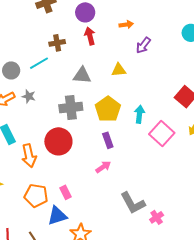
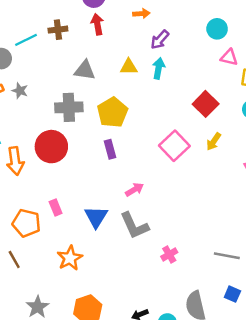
cyan line: (39, 63) -> (26, 40), moved
cyan arrow: (140, 114) -> (159, 68), moved
pink arrow: (103, 167) -> (134, 190), moved
orange pentagon: (36, 196) -> (26, 223), moved
blue triangle: (57, 216) -> (96, 217), moved, turned -45
pink cross: (157, 217) -> (169, 254), moved

